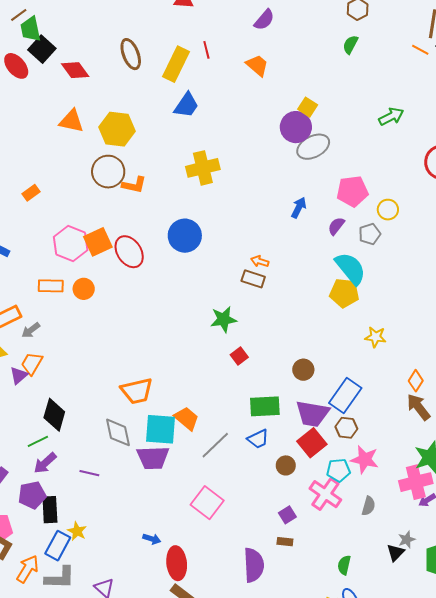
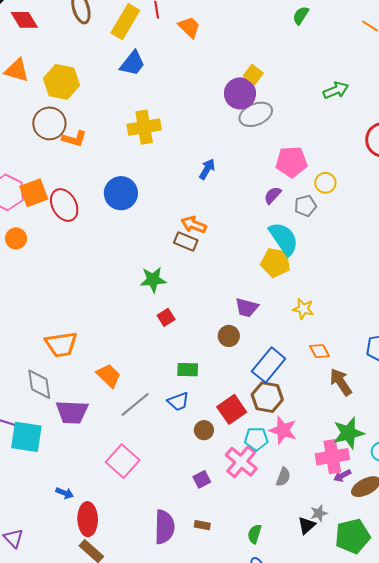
orange trapezoid: (257, 65) -> (189, 27), moved
blue arrow: (299, 208) -> (207, 169), moved
orange arrow: (260, 261) -> (194, 225), size x1.4
orange diamond: (416, 381) -> (320, 351), moved, turned -65
green rectangle: (265, 406) -> (188, 370), size x0.7
purple trapezoid: (312, 414) -> (247, 308), moved, size x0.7
brown hexagon: (346, 428) -> (267, 397), size x1.4
cyan square: (160, 429) -> (26, 437), moved
brown rectangle: (285, 542) -> (202, 525), moved

